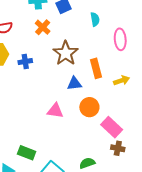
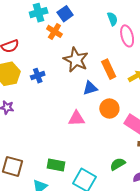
cyan semicircle: (95, 19) -> (112, 19), moved
orange cross: (43, 27) -> (54, 31), moved

